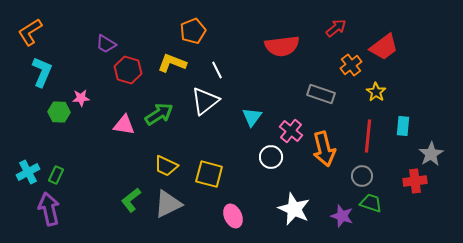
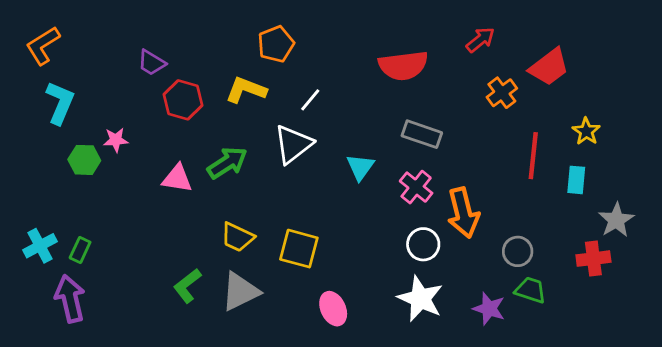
white line: (217, 70) -> (310, 100), turned 66
yellow star: (376, 92) -> (586, 131), moved
gray rectangle: (321, 94) -> (422, 134), moved
red line: (368, 136) -> (533, 156), moved
white circle: (271, 157) -> (423, 244), moved

